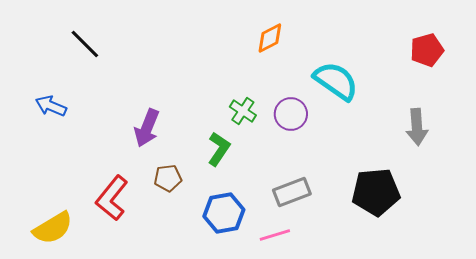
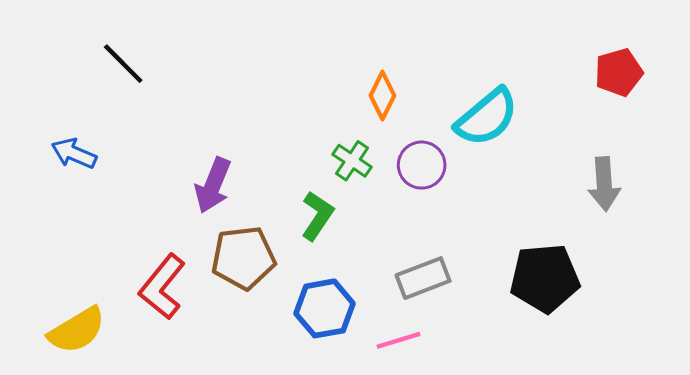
orange diamond: (270, 38) -> (382, 96), moved, turned -36
cyan semicircle: (336, 81) -> (487, 117), turned 105
brown pentagon: (168, 178) -> (243, 258), size x1.6

